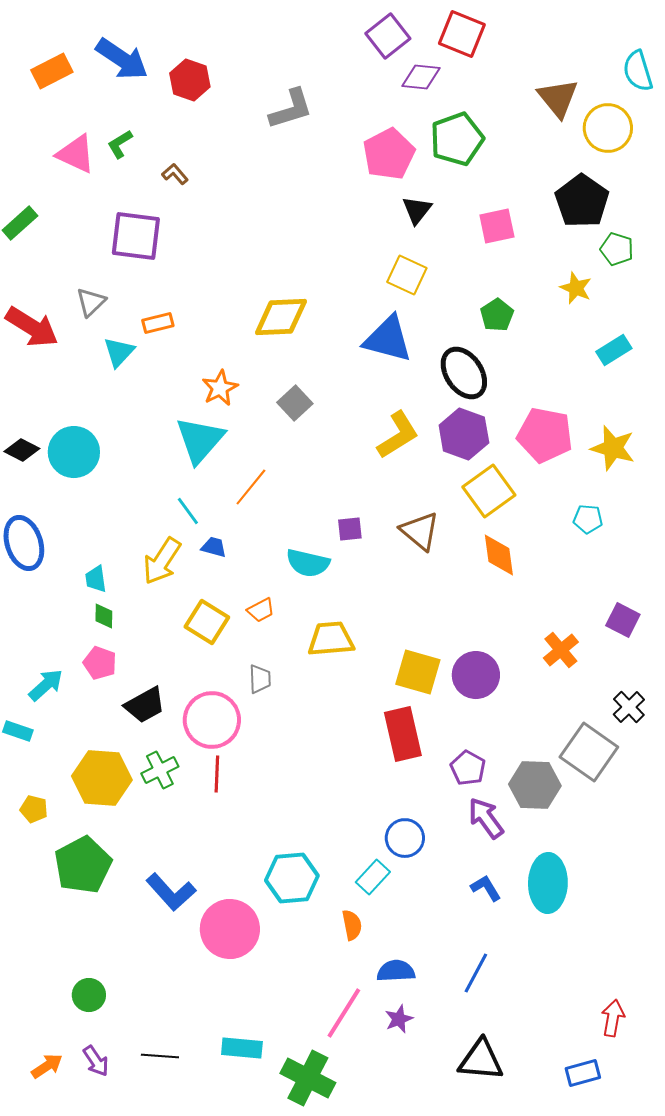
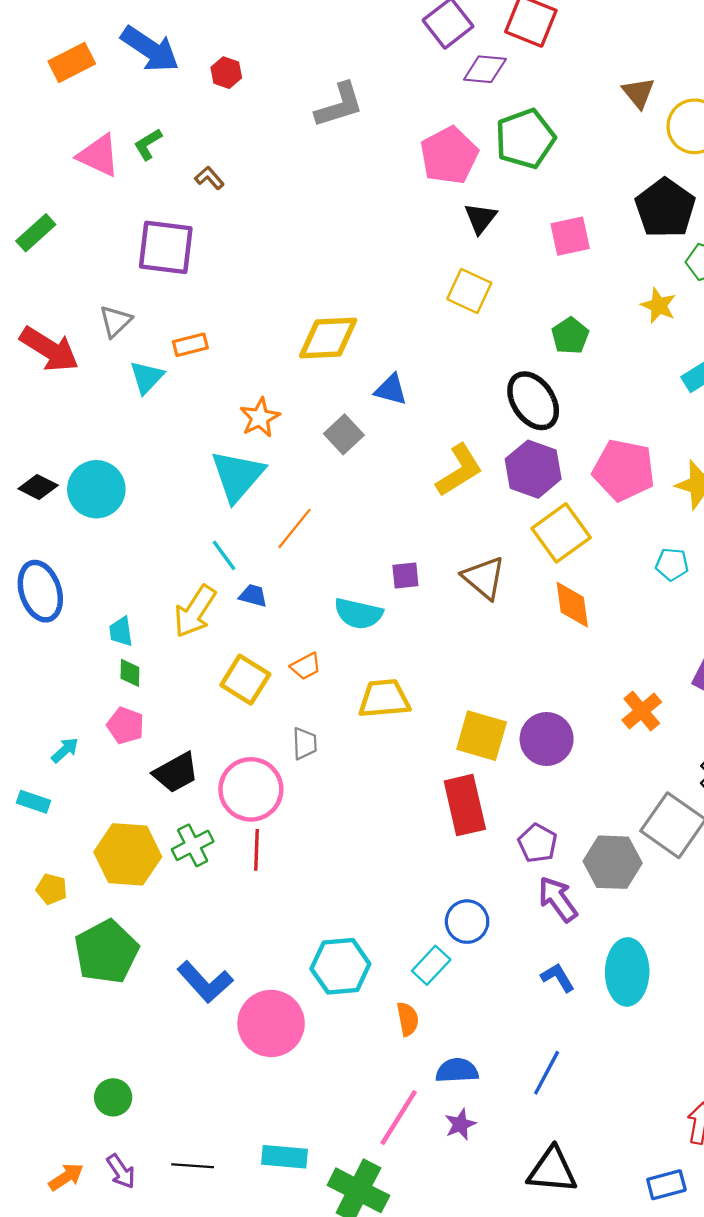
red hexagon: (190, 80) -> (226, 73), size x0.7
brown triangle: (558, 98) -> (638, 93), size x0.7
blue triangle: (388, 339) -> (391, 390), moved, size x0.6
cyan arrow: (46, 685) -> (65, 750), size x0.7

